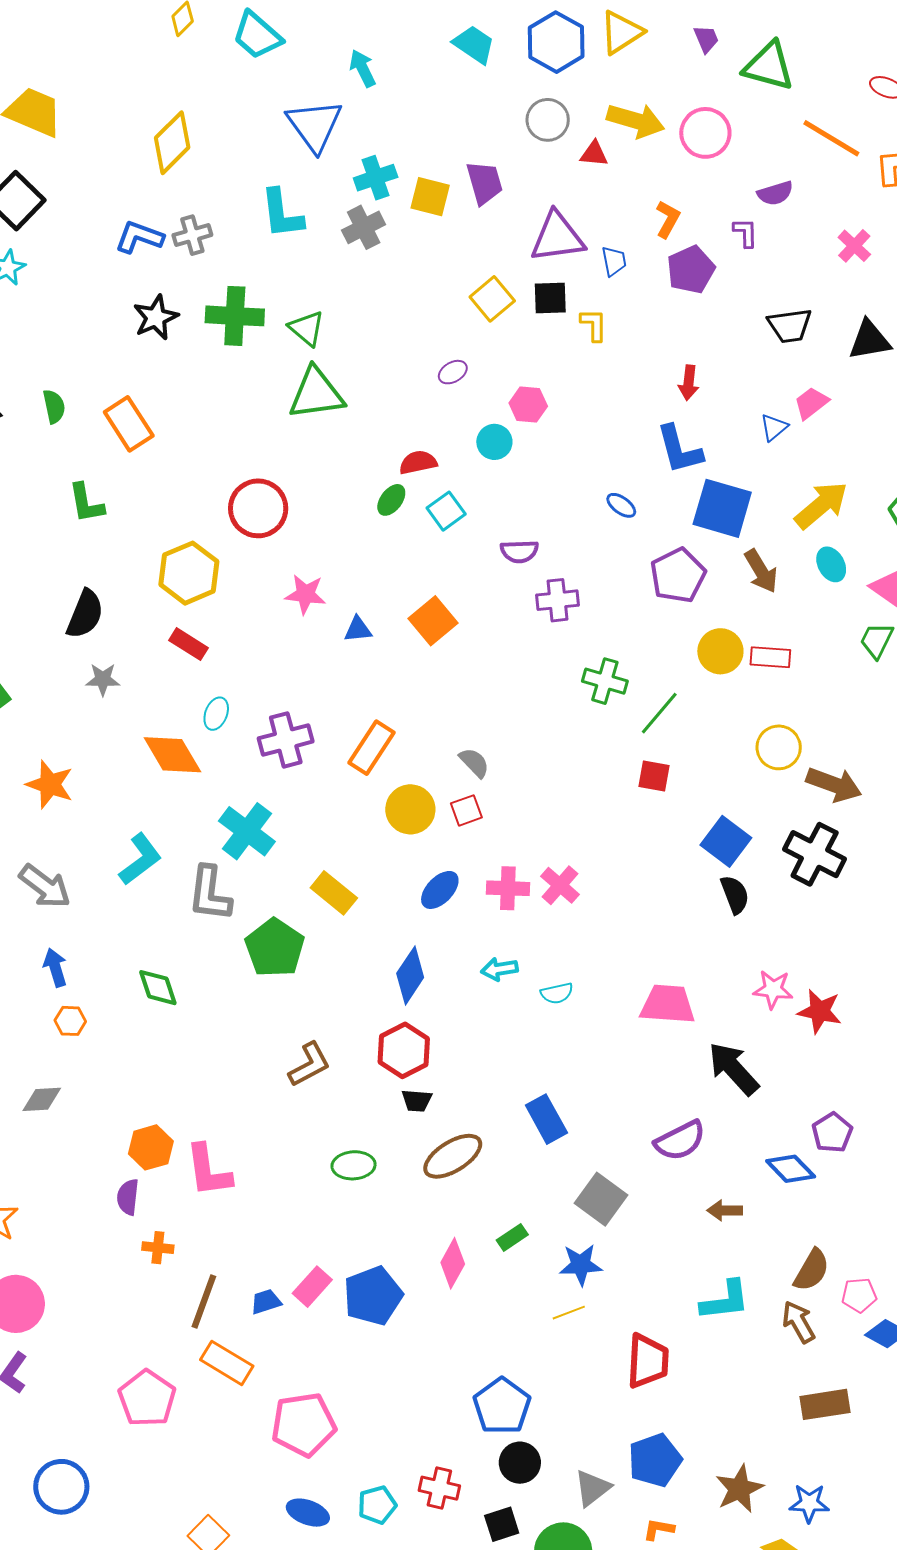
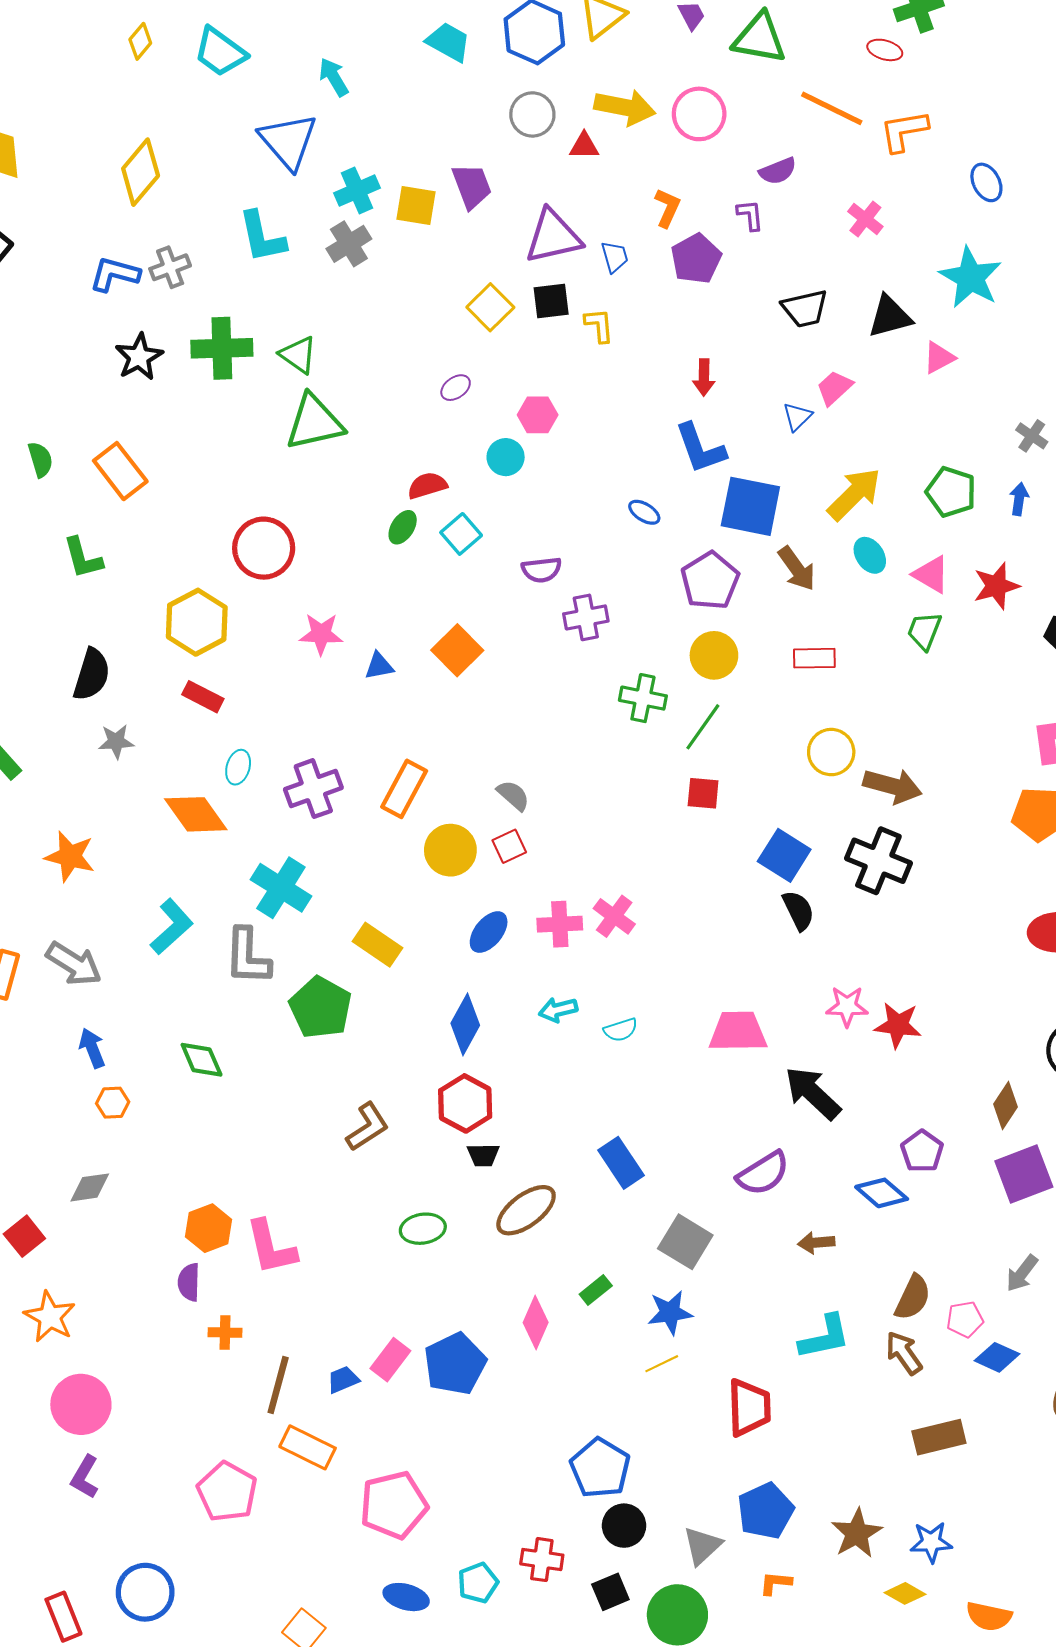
yellow circle: (720, 651) -> (714, 655), moved

